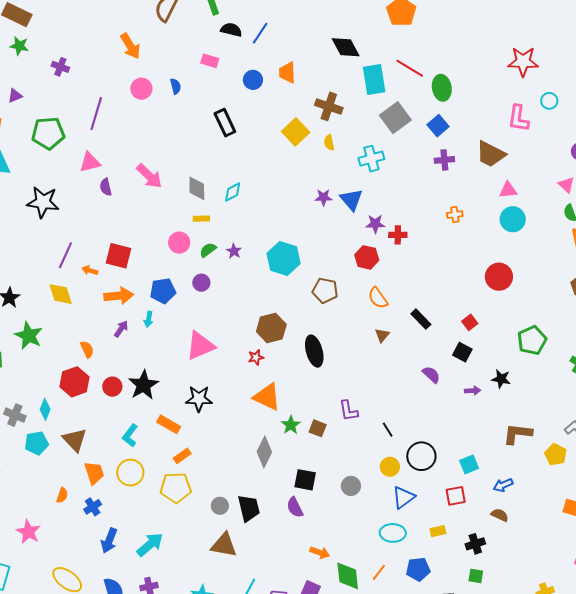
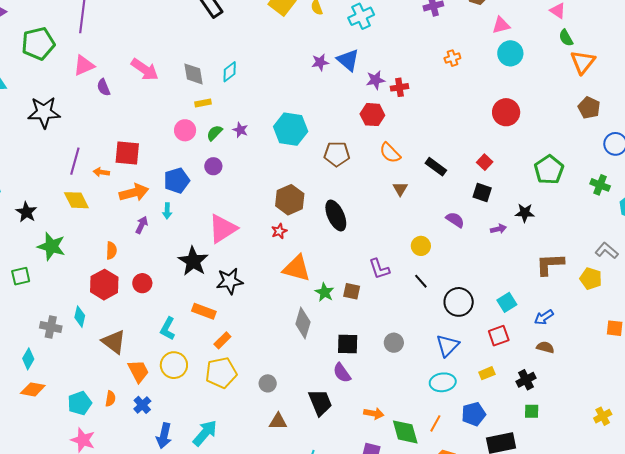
orange semicircle: (87, 349) -> (111, 251), turned 36
black star: (143, 385) -> (193, 261), moved
cyan pentagon: (37, 443) -> (80, 403), moved
yellow circle: (390, 467) -> (421, 246), moved
black trapezoid: (249, 508) -> (320, 403), moved
brown triangle: (224, 545) -> (278, 421), size x0.7

